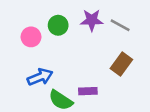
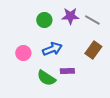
pink circle: (31, 37) -> (23, 53), moved
blue arrow: (40, 77) -> (52, 49), moved

